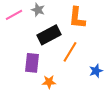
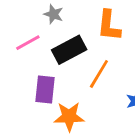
pink line: (14, 15) -> (28, 43), moved
orange star: (49, 82) -> (69, 117), size x1.5

